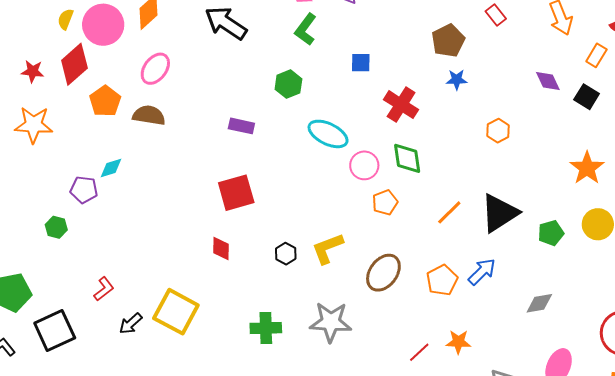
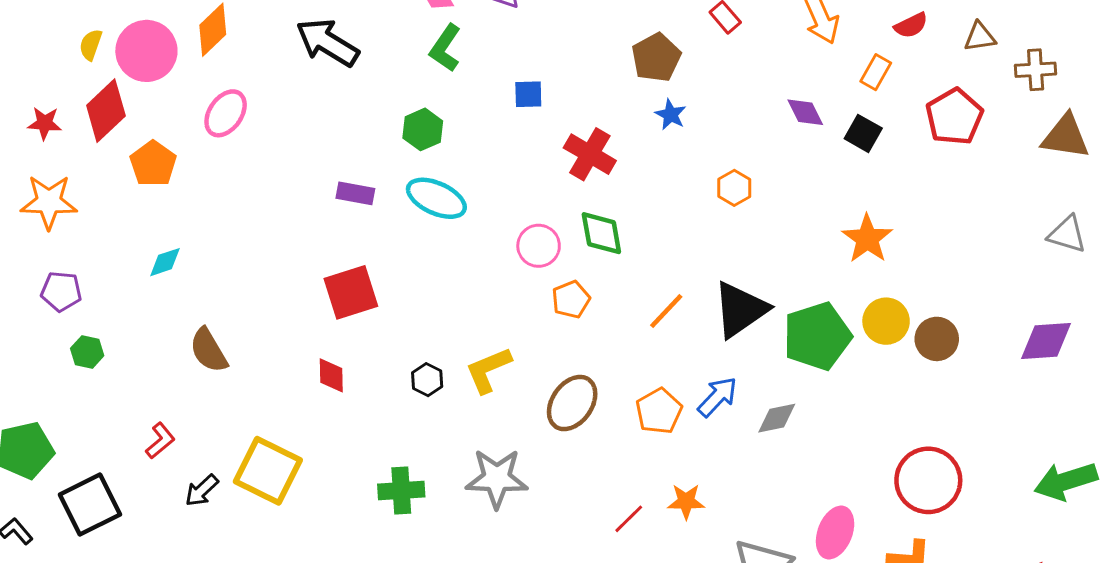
blue star: (457, 80) -> (671, 115), turned 30
brown semicircle: (149, 115) -> (209, 350), moved, turned -128
cyan ellipse: (328, 134) -> (436, 198), moved
purple pentagon: (84, 190) -> (61, 291), moved
green pentagon: (551, 233) -> (817, 336), size x1.8
gray diamond: (539, 303) -> (777, 418), moved

